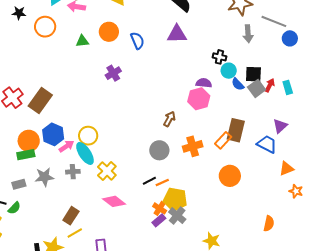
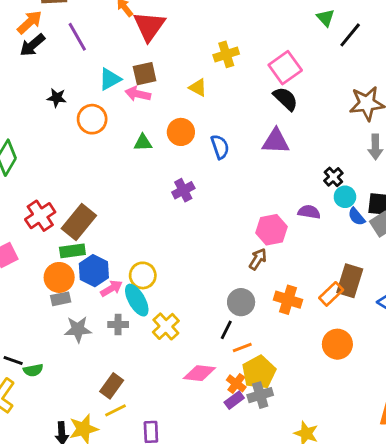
black cross: (219, 57) -> (333, 177), turned 32
pink hexagon: (199, 99) -> (272, 230), moved
orange cross: (193, 146) -> (288, 300), turned 30
green rectangle: (26, 155) -> (72, 251), moved
black line: (149, 181) -> (226, 330), moved, turned -40
gray rectangle: (19, 184) -> (61, 299), moved
yellow pentagon: (175, 199) -> (259, 372), turned 30
pink diamond: (114, 201) -> (199, 373), moved, turned -35
green semicircle: (14, 208) -> (33, 370), turned 32
gray cross: (177, 216) -> (260, 395), turned 30

